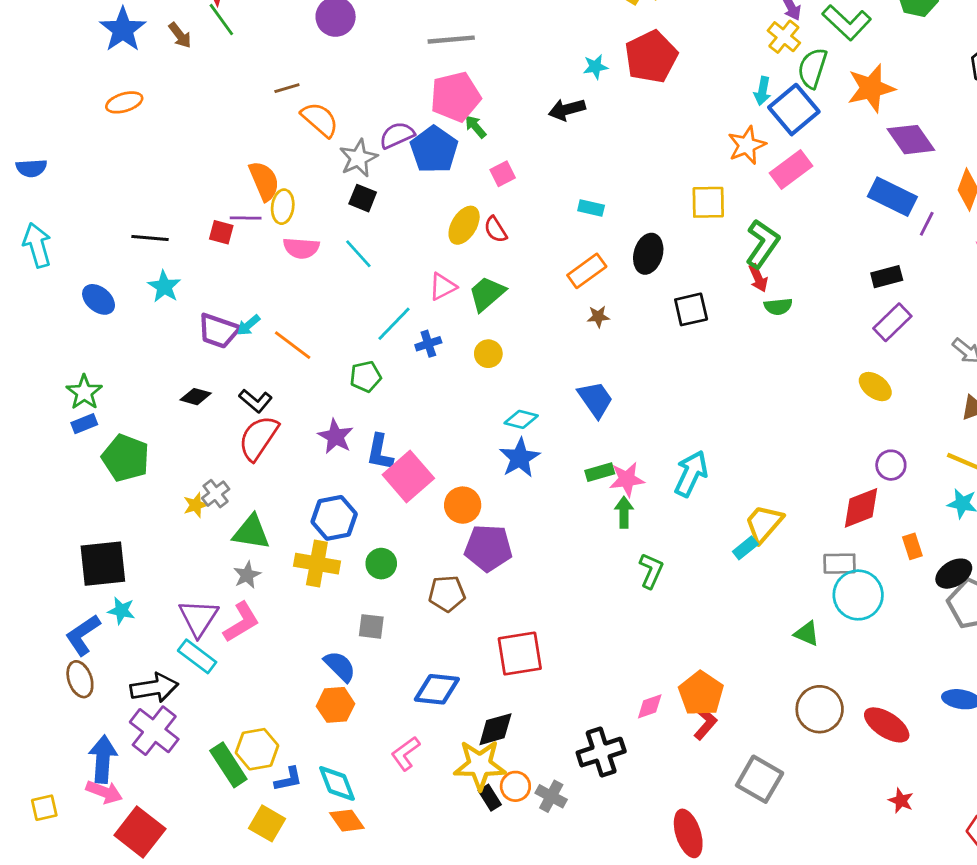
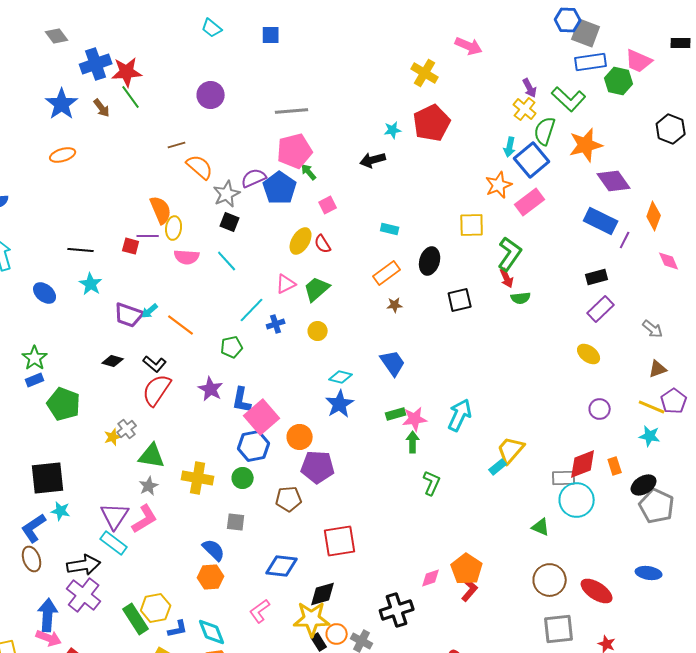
red diamond: (861, 508) -> (583, 464), moved
blue hexagon: (334, 518) -> (254, 446), moved
gray square: (760, 779) -> (559, 629), moved, turned -36

